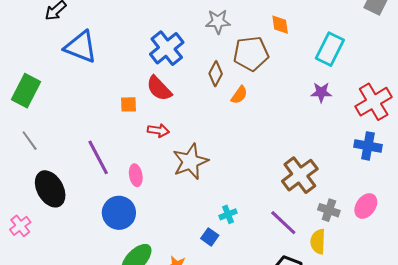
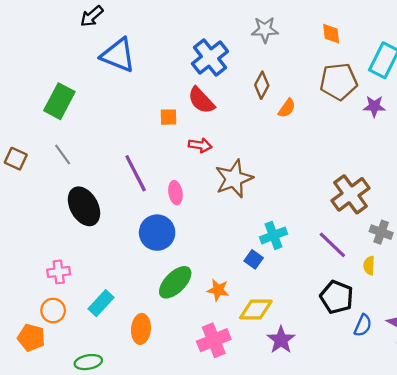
brown pentagon: (251, 54) -> (339, 81), moved
cyan cross: (228, 214) -> (273, 235), size x1.4
pink cross: (20, 226) -> (59, 272), moved, turned 30
yellow semicircle: (318, 242) -> (369, 265), size x0.7

